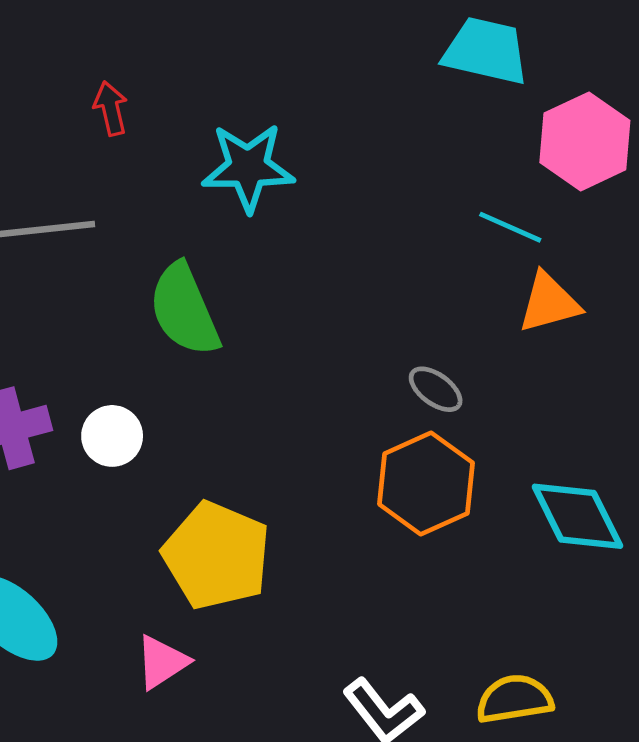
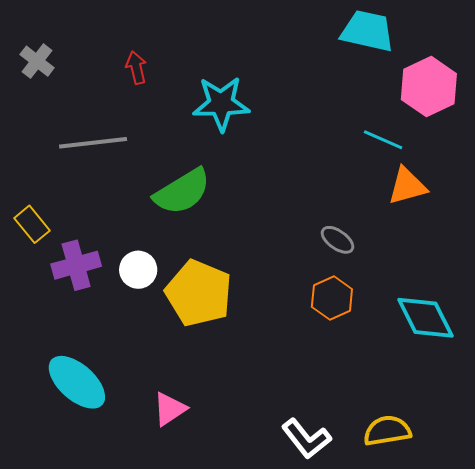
green semicircle: (184, 310) -> (182, 192), turned -98
orange hexagon: (426, 483) -> (332, 298), size x0.7
yellow pentagon: (217, 556) -> (199, 293), moved

